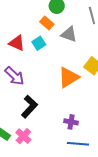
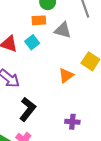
orange rectangle: (47, 23) -> (39, 20), turned -40
orange triangle: (69, 77) -> (66, 75), size x0.7

